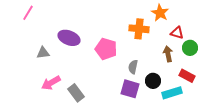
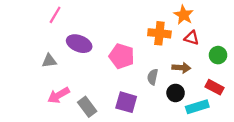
pink line: (28, 13) -> (55, 15), moved
red triangle: (177, 33) -> (192, 38), moved
brown arrow: (168, 54) -> (181, 68), moved, turned 105
purple square: (130, 89) -> (126, 102), moved

